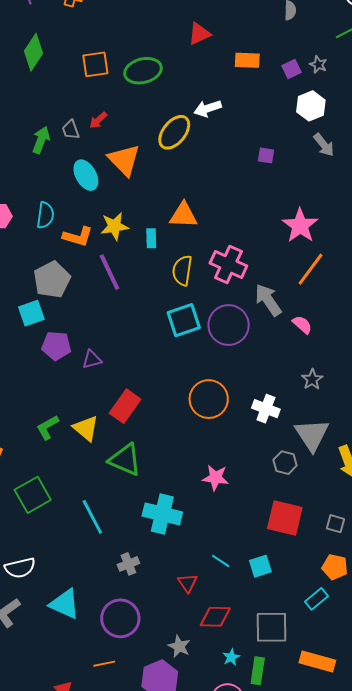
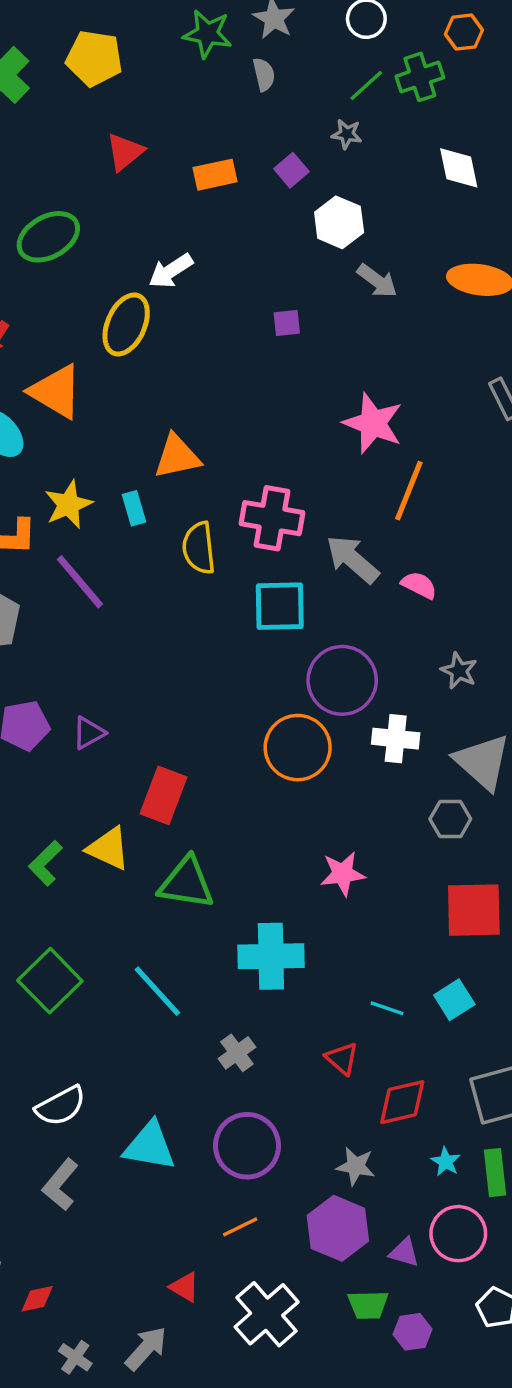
gray star: (318, 65) -> (347, 134), moved
cyan square: (184, 320) -> (280, 606), moved, turned 32
purple circle: (229, 325) -> (342, 680), moved

